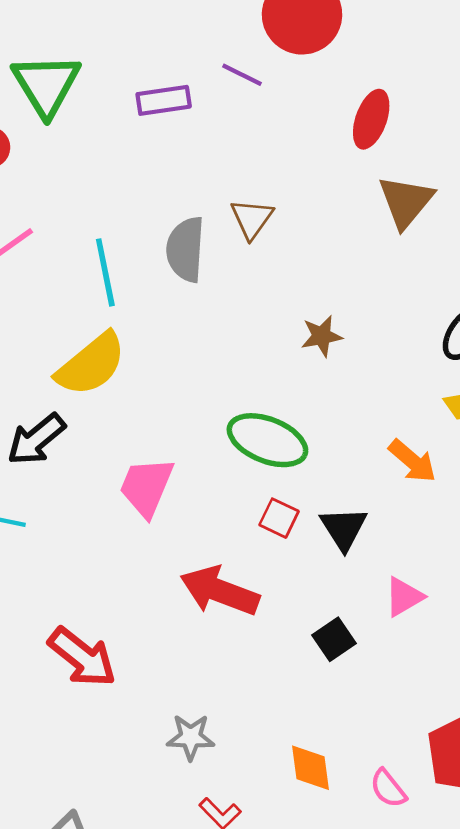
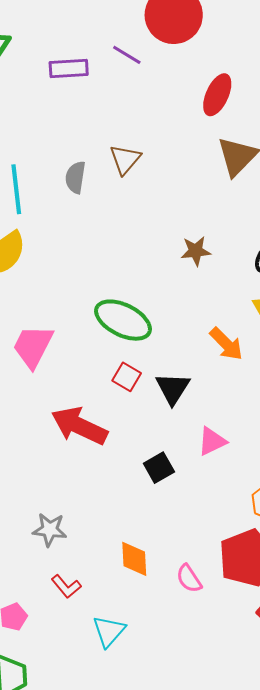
gray semicircle: (185, 249) -> (75, 177), size x0.7
brown star: (322, 336) -> (196, 251), moved

